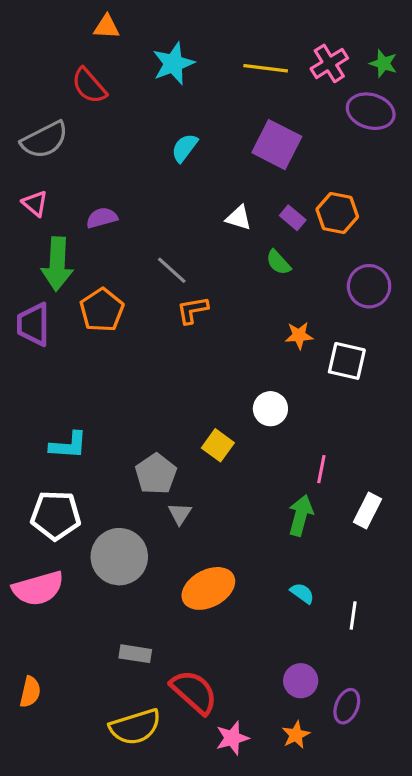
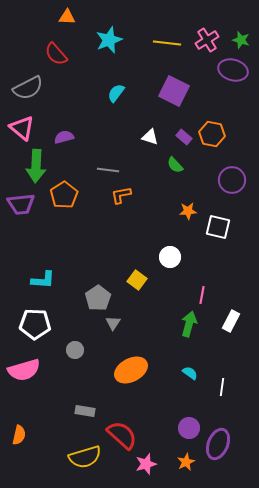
pink triangle: (35, 203) -> (22, 128), size x1.5
gray line: (172, 270) -> (108, 170), turned -35
purple trapezoid: (33, 324) -> (21, 204), turned -96
gray circle: (119, 557) -> (75, 350), size x0.5
purple ellipse: (347, 706) -> (218, 444), size x1.4

